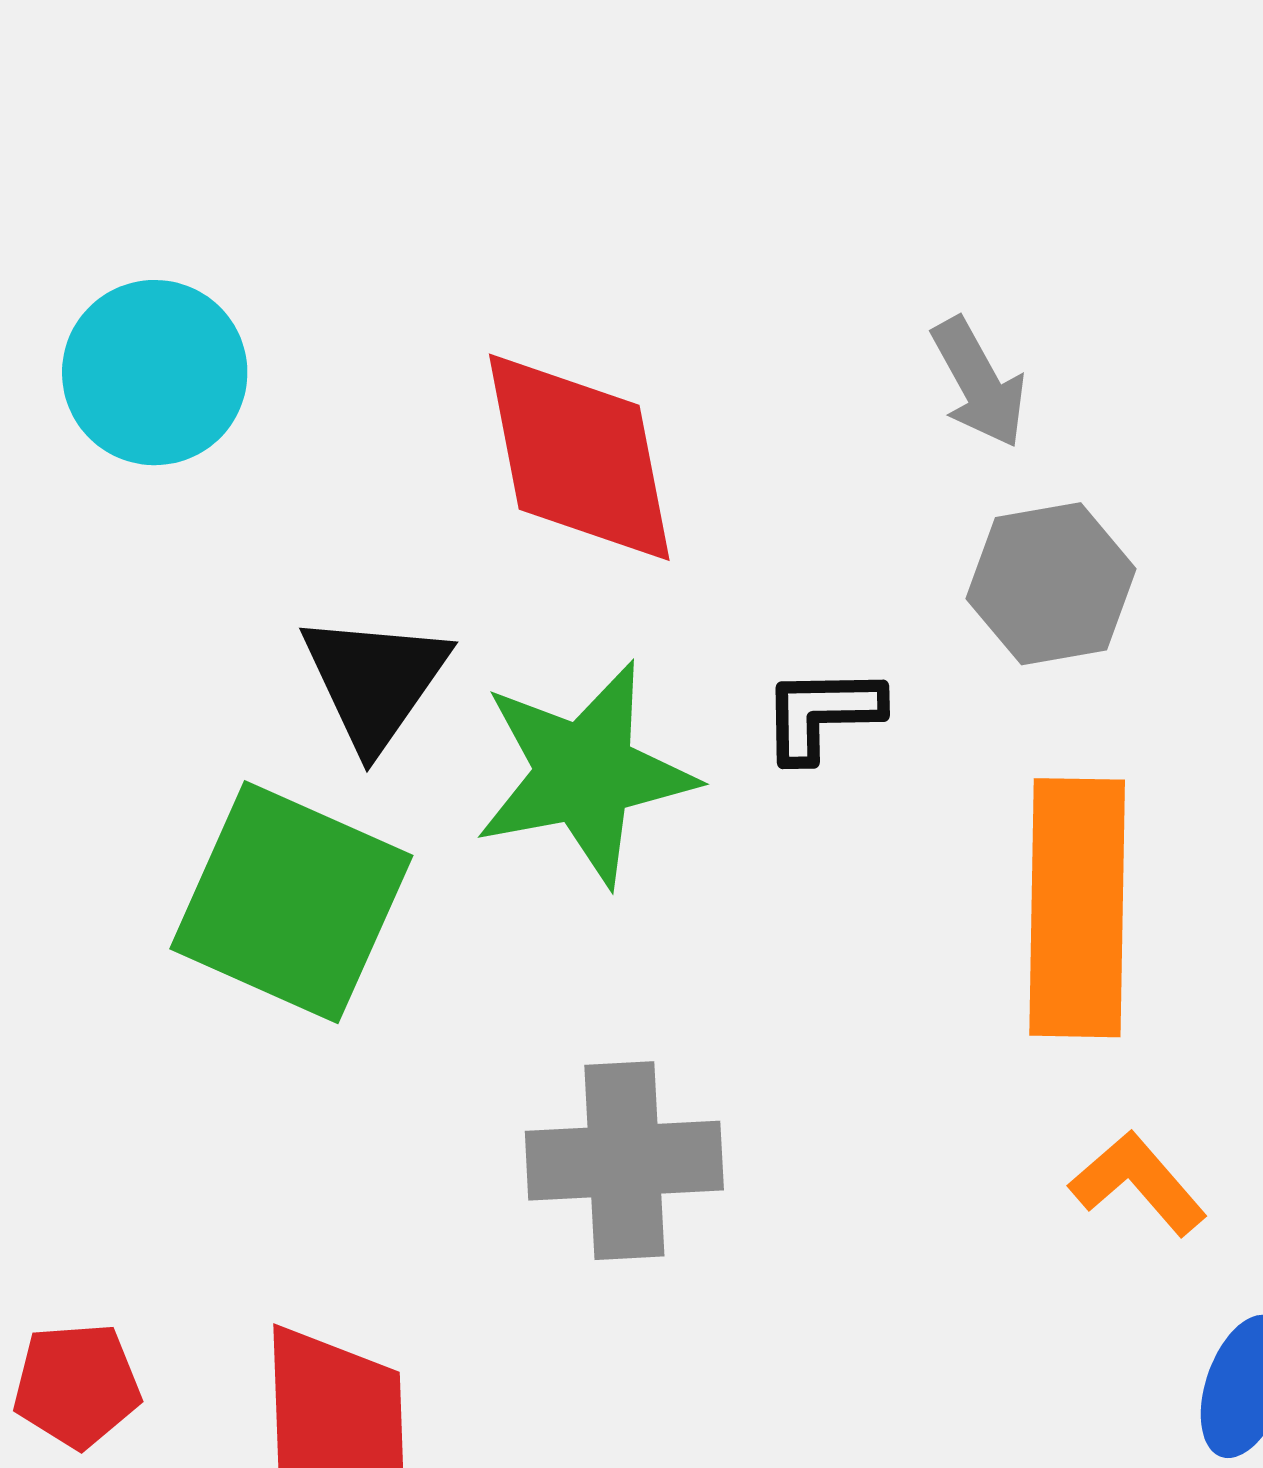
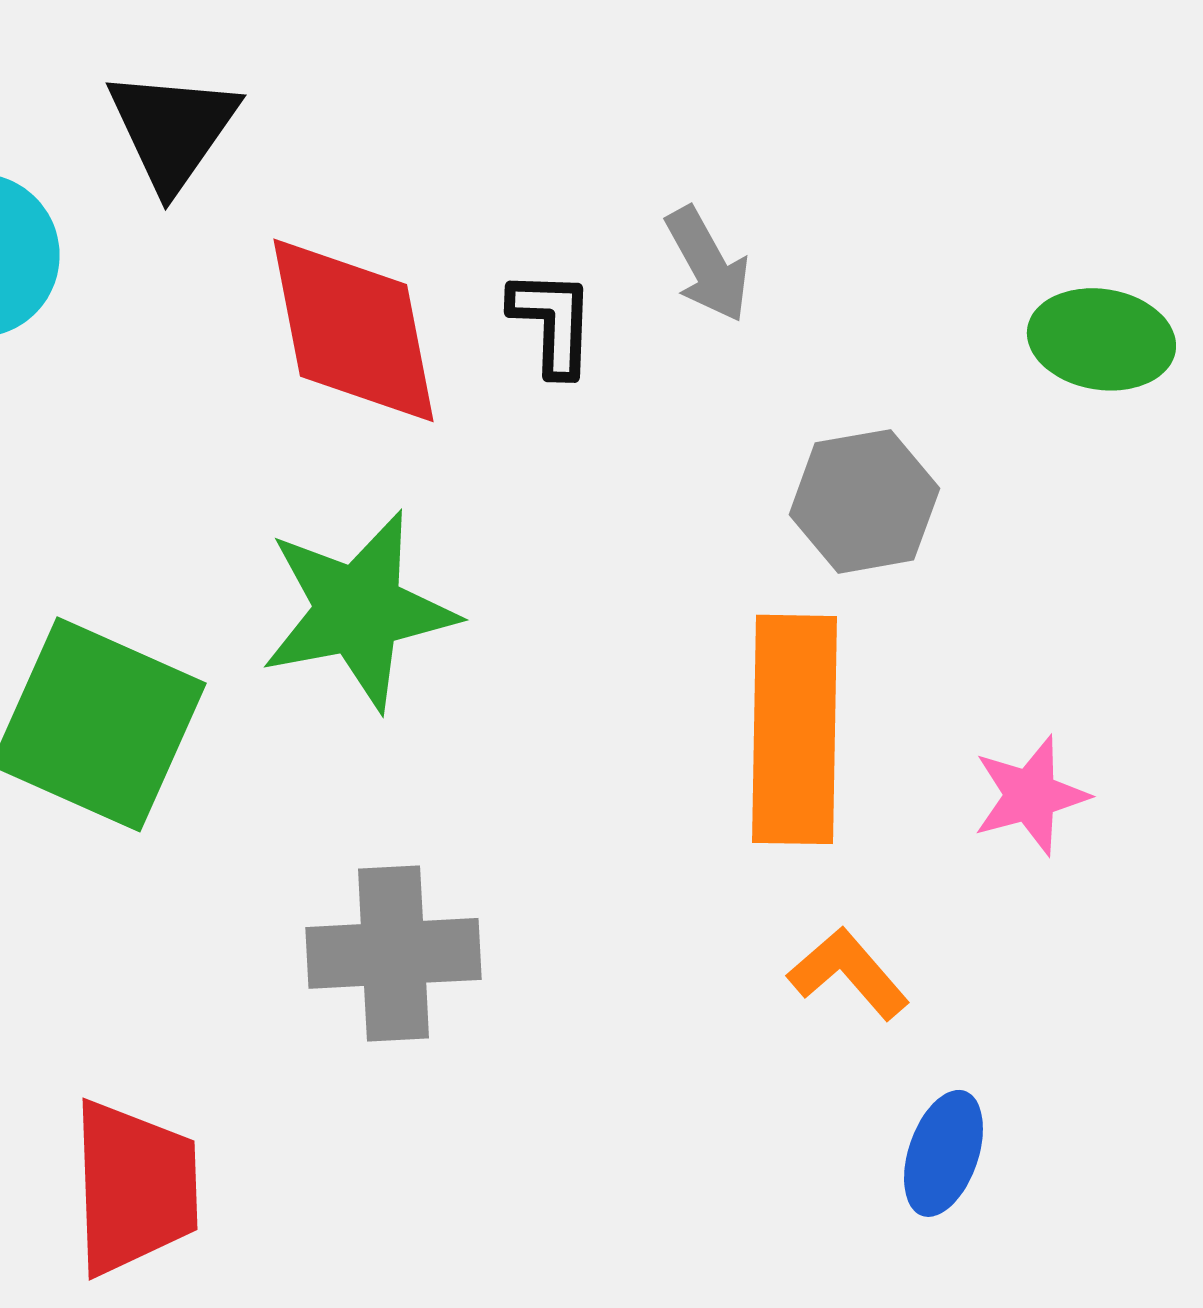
gray hexagon: (1051, 584) -> (864, 501), moved
black triangle: (375, 681) -> (172, 129), moved
black L-shape: (822, 714) -> (552, 322), moved, turned 93

